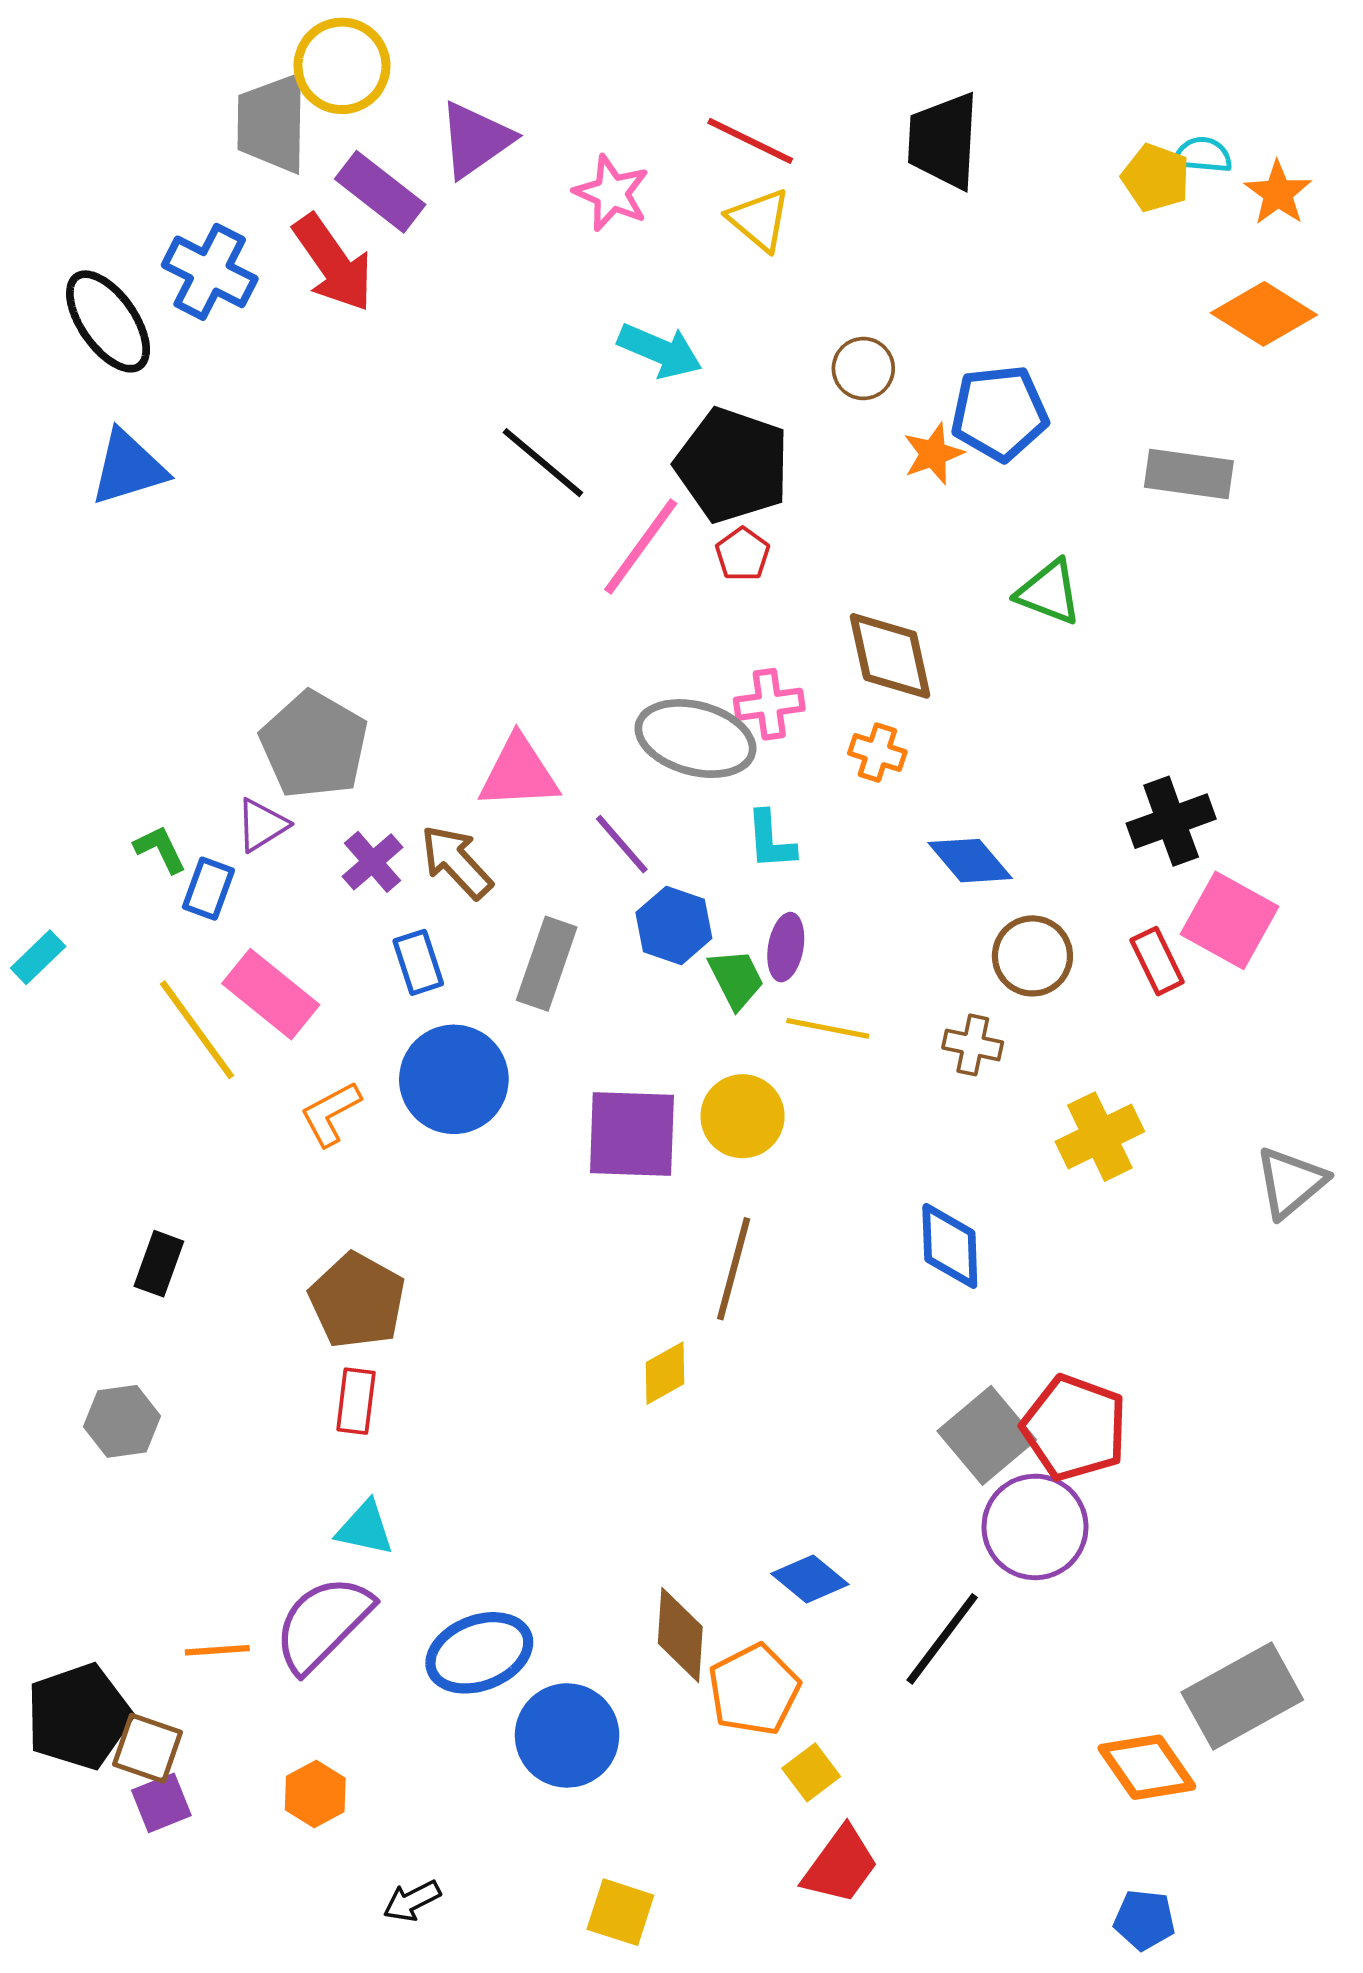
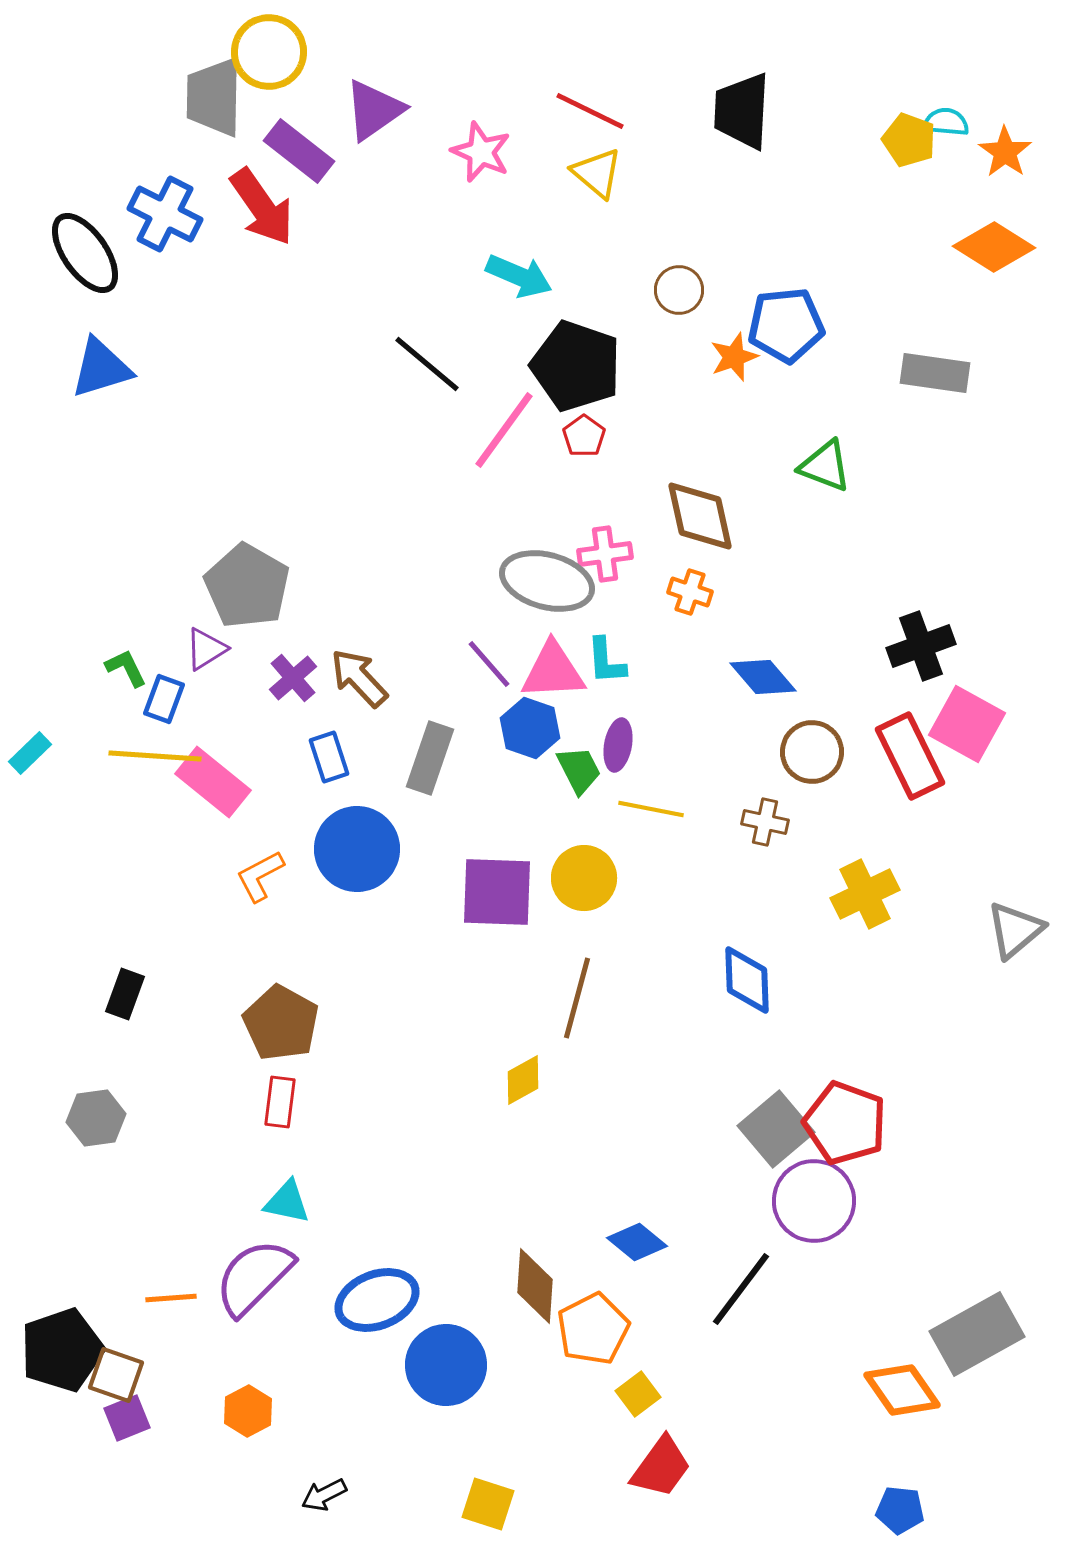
pink triangle: (519, 773) -> (553, 671), moved
red rectangle: (1157, 961) -> (910, 756), size x1.6
yellow line: (197, 1030) -> (155, 756), moved, turned -50

